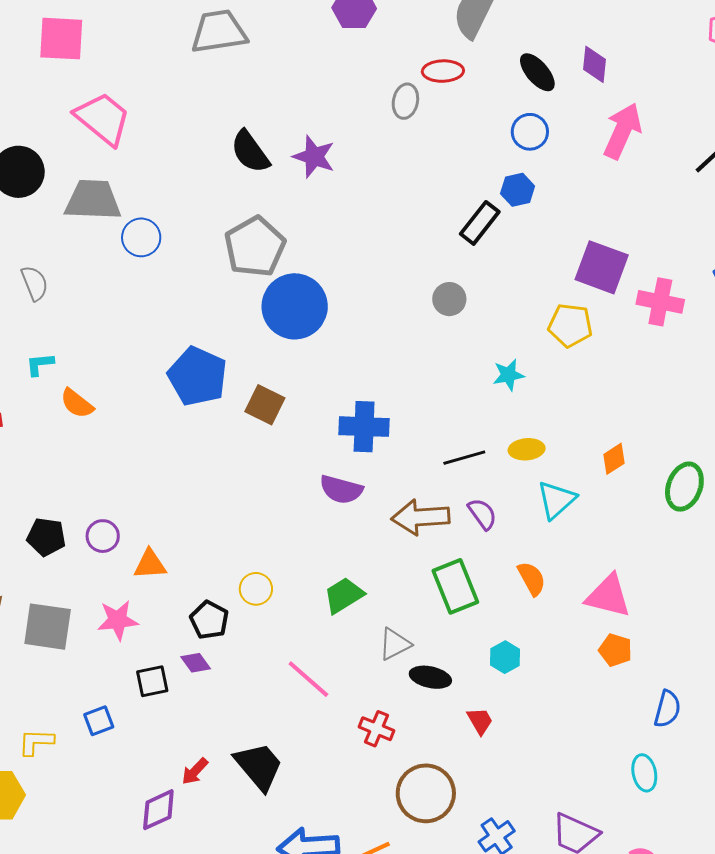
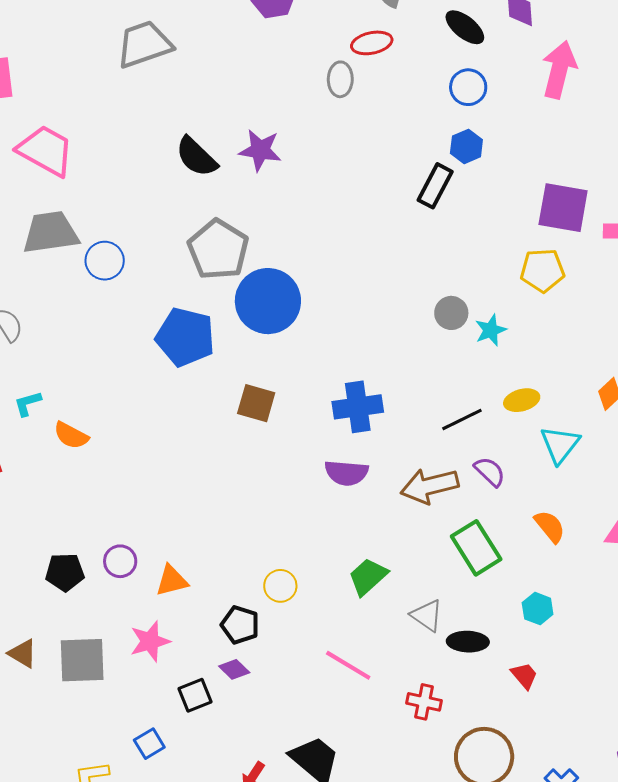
gray circle: (449, 299) -> (451, 313), moved
blue pentagon: (198, 376) -> (185, 337), moved
gray triangle: (395, 644) -> (427, 615), turned -48

